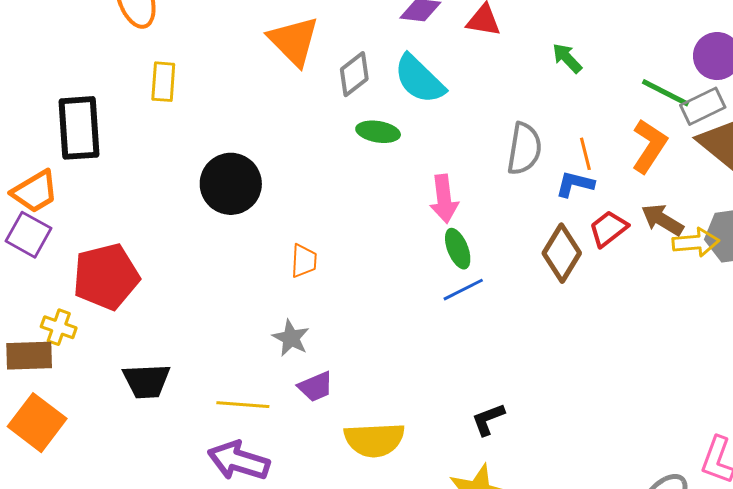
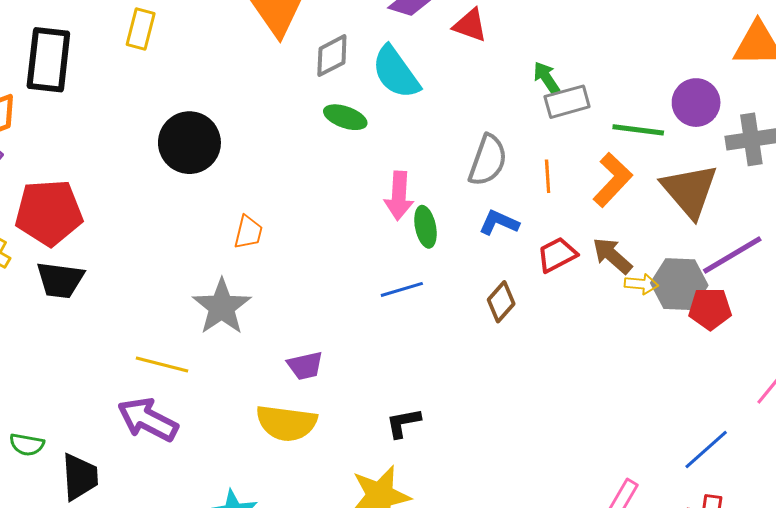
green line: (666, 93) -> (638, 130), turned -30
gray rectangle: (703, 106) -> (567, 102), moved
blue L-shape: (575, 184) -> (499, 223), moved
yellow arrow: (696, 242) -> (641, 284), size x0.7
green ellipse: (458, 249) -> (425, 227), moved
brown diamond: (562, 253) -> (501, 302), moved, size x0.7
gray star: (291, 338) -> (222, 307), size x1.5
black trapezoid: (147, 381) -> (60, 280), moved
purple trapezoid: (316, 387) -> (305, 366), moved

